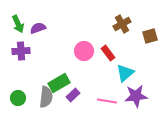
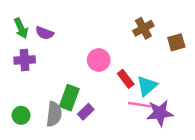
purple semicircle: (38, 28) -> (45, 33), turned -140
red rectangle: (108, 53) -> (126, 79), moved
green rectangle: (59, 83) -> (69, 98), turned -40
pink line: (107, 101) -> (140, 105), moved

